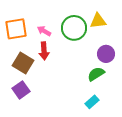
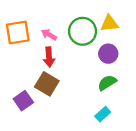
purple circle: (106, 54) -> (108, 54), moved
brown square: (23, 63) -> (47, 84), moved

